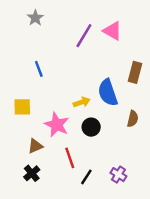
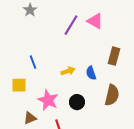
blue line: (39, 69) -> (33, 62), moved
blue semicircle: (108, 93) -> (91, 73), size x0.6
yellow arrow: (82, 102) -> (68, 71), moved
brown semicircle: (133, 119) -> (112, 95), size x1.5

